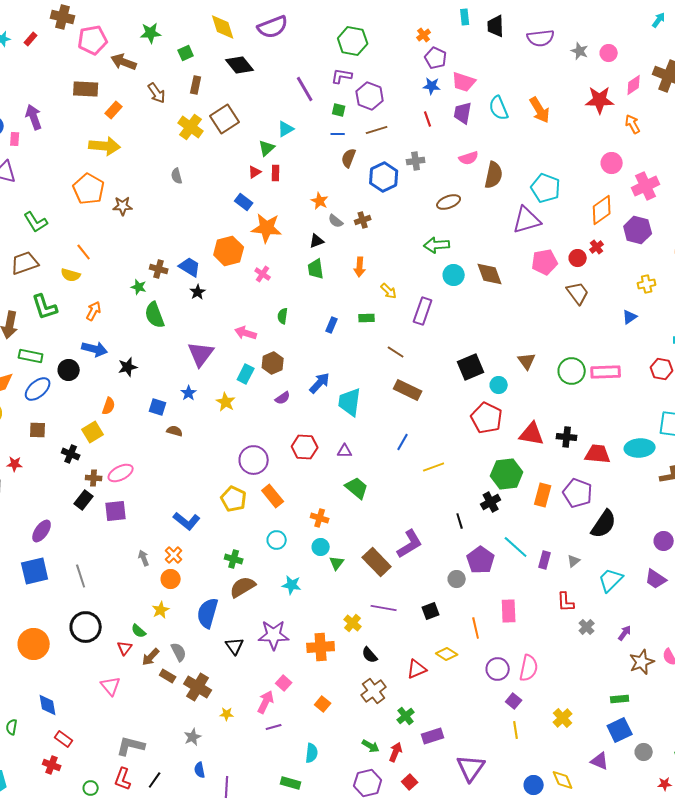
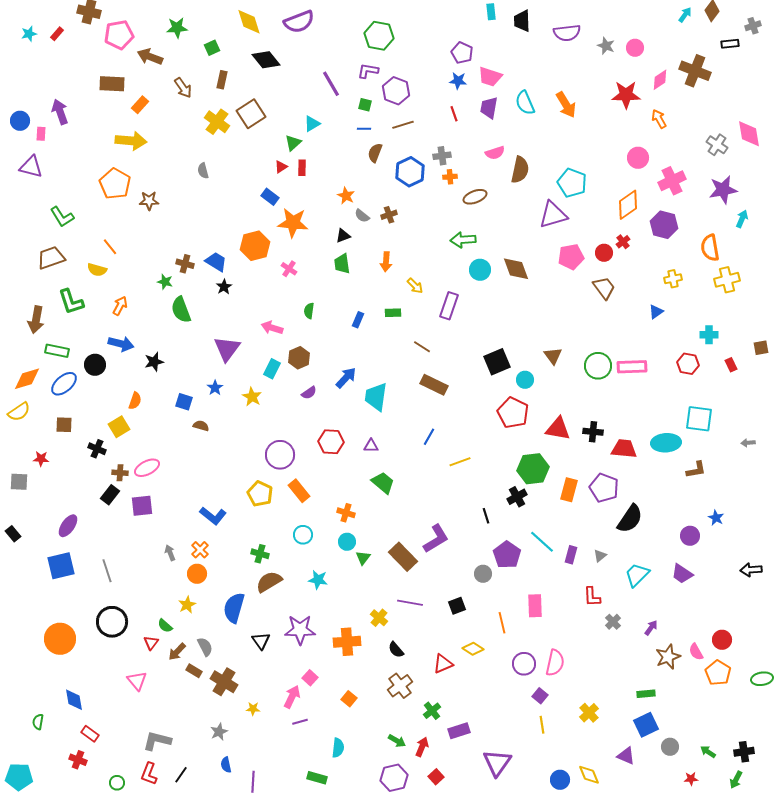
orange cross: (424, 35) -> (450, 177), moved, turned 32

